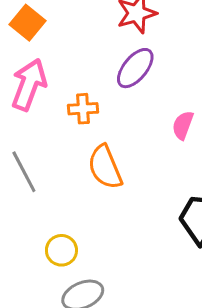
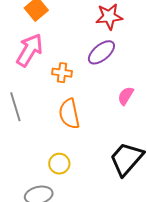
yellow circle: (61, 250) -> (59, 164), moved

